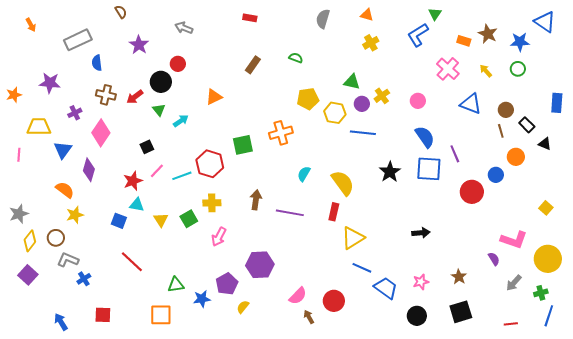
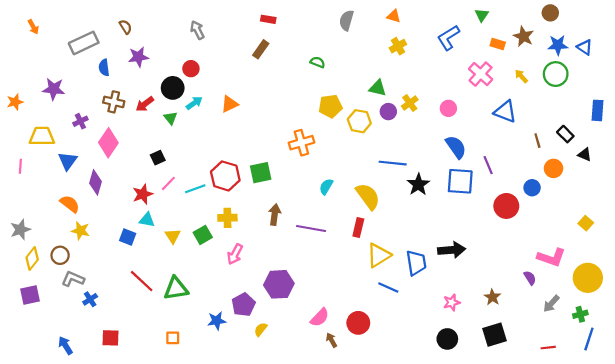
brown semicircle: (121, 12) -> (126, 27), moved
green triangle: (435, 14) -> (482, 15), moved
blue triangle: (545, 22) -> (585, 47), moved, size x0.7
gray arrow: (184, 28) -> (197, 30), turned 42
purple star: (139, 45) -> (138, 57), moved, turned 30
brown rectangle: (253, 65) -> (261, 49), moved
green circle: (518, 69) -> (556, 74), size x1.5
brown circle: (506, 110) -> (550, 13), moved
cyan arrow: (181, 121) -> (194, 103), moved
blue line: (363, 133) -> (393, 163), moved
green square: (243, 145) -> (261, 173), moved
yellow star: (75, 215) -> (80, 231), turned 30
black arrow: (421, 233) -> (452, 250), size x1.4
purple square: (28, 275) -> (30, 295), turned 36
green triangle: (176, 285) -> (176, 289), moved, size x1.4
blue trapezoid: (386, 288) -> (416, 263), moved, turned 45
orange square: (161, 315) -> (173, 338), size x0.6

